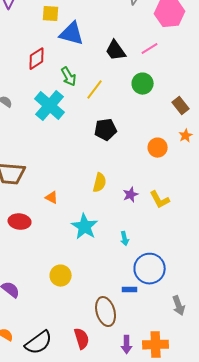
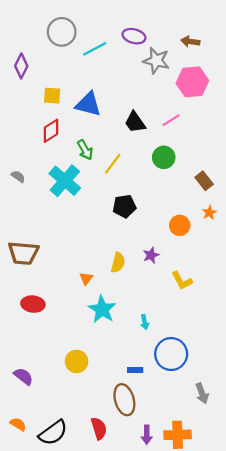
yellow square: (51, 14) -> (52, 96), moved
purple star: (131, 195) -> (151, 255), moved
orange triangle: (52, 198) -> (86, 279), moved, turned 40
blue rectangle: (130, 290) -> (135, 370), moved

